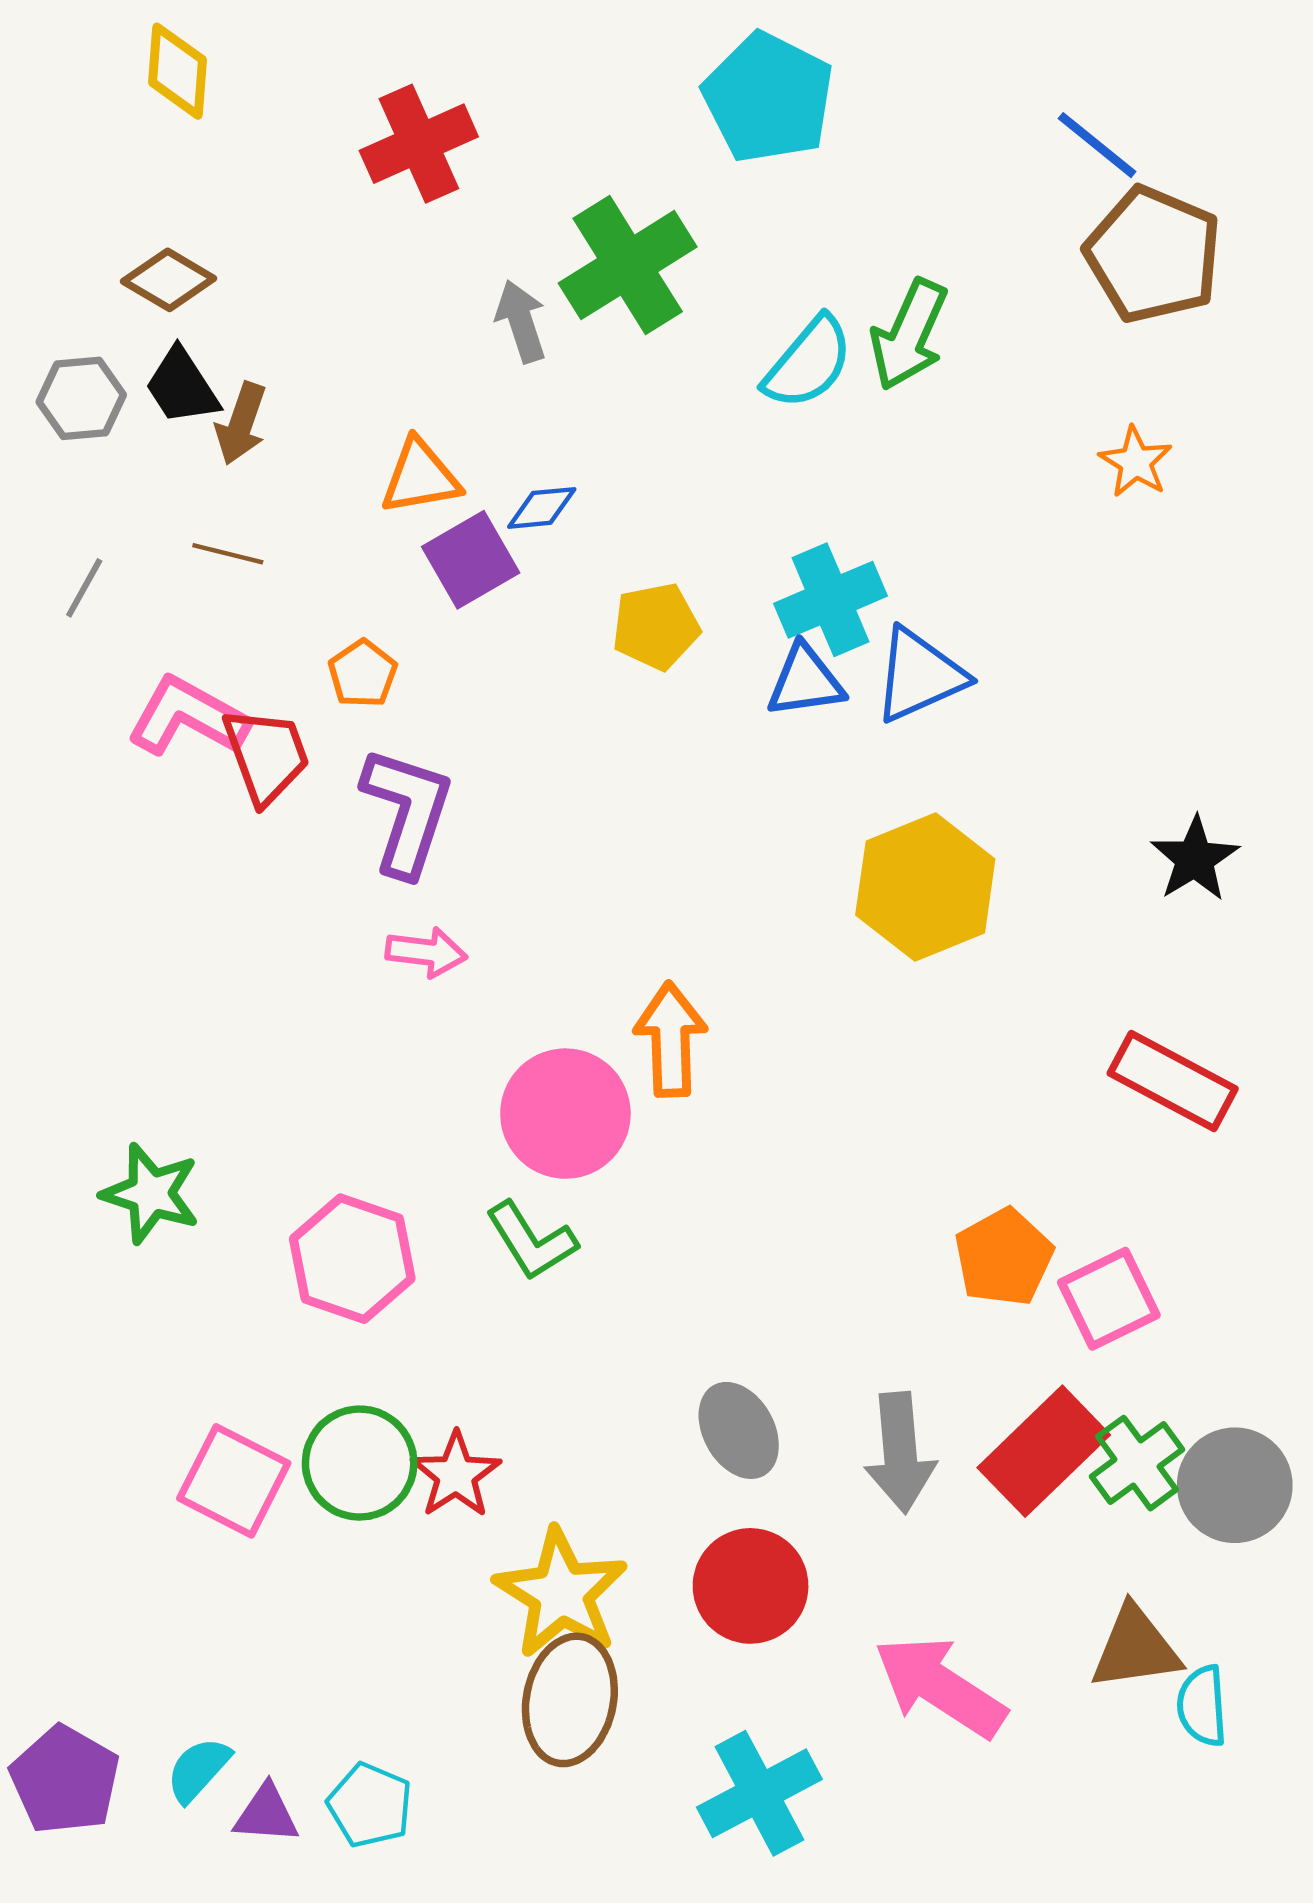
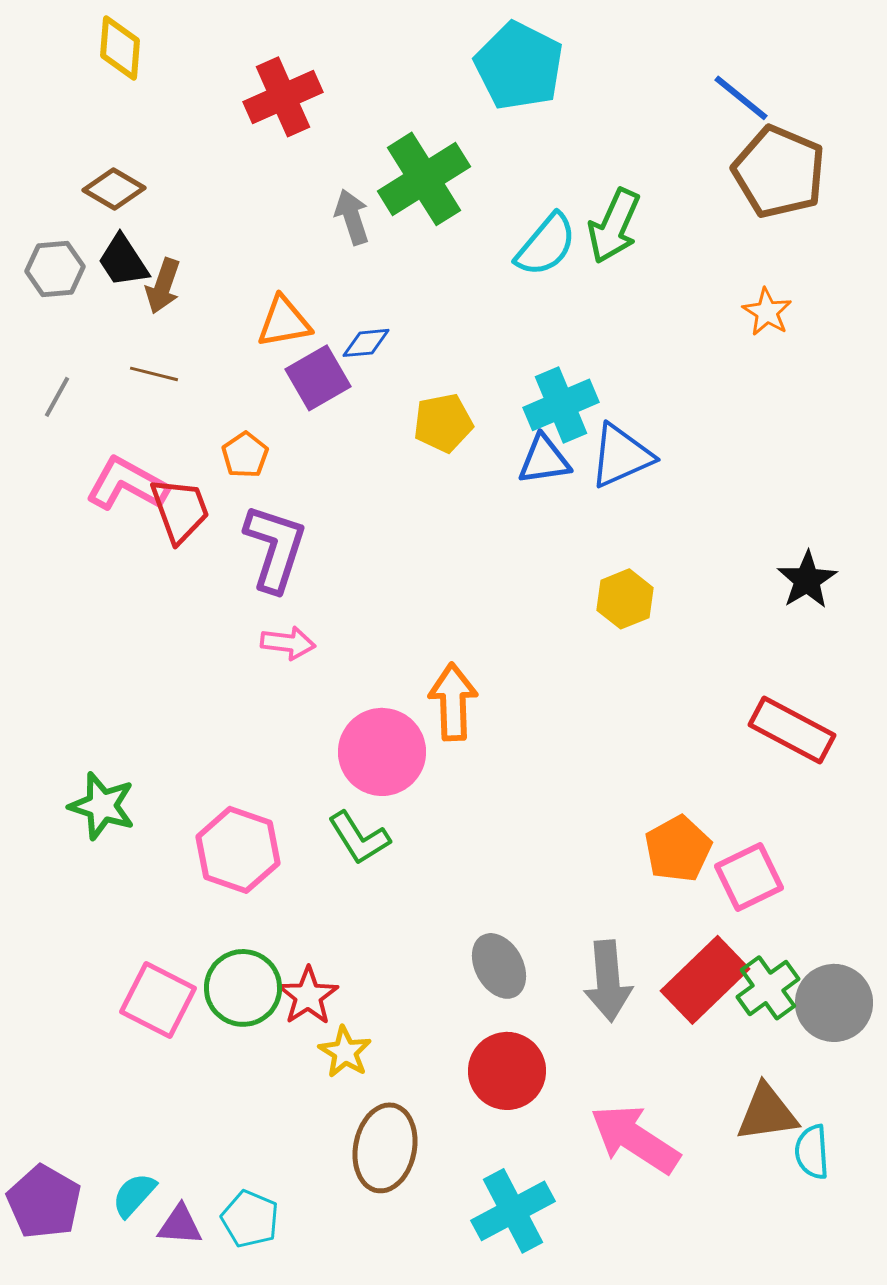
yellow hexagon: (925, 887) -> (625, 599), size x0.6
yellow star: (561, 1593) -> (345, 1052), moved, size x0.6

